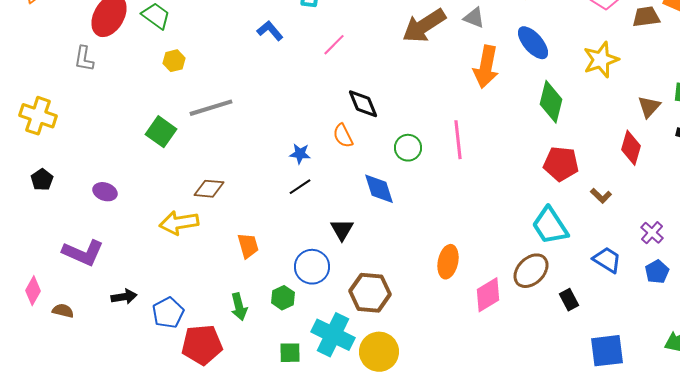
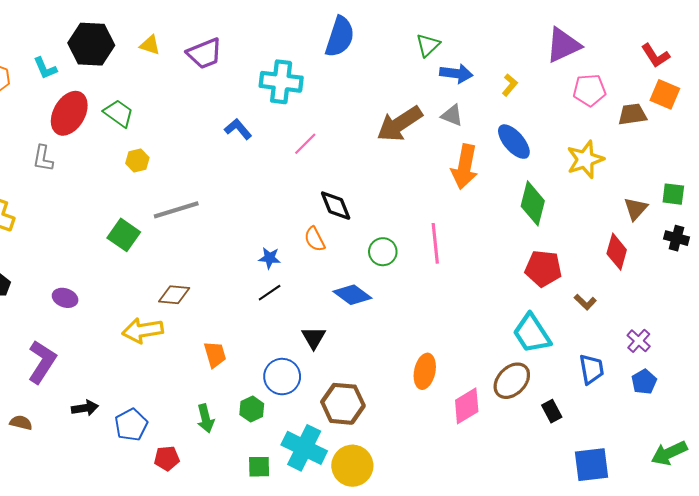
blue diamond: (379, 189) -> (352, 295), turned -36
purple L-shape: (83, 253) -> (42, 362), turned -81
blue trapezoid: (607, 260) -> (592, 369), turned 48
red pentagon: (202, 345) -> (167, 458), size x0.6

